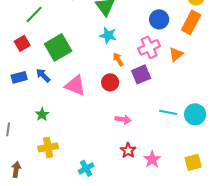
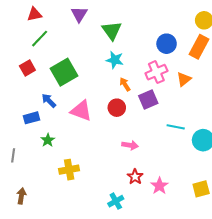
blue rectangle: (19, 77) -> (31, 118), moved
cyan line: (168, 112) -> (176, 127), moved
yellow cross: (48, 147) -> (69, 170), moved
cyan cross: (86, 168) -> (116, 201), moved

